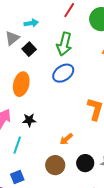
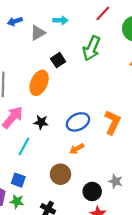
black square: (29, 49) -> (58, 60), moved
blue ellipse: (63, 73) -> (78, 122), moved
black circle: (85, 163) -> (92, 191), moved
blue square: (17, 177) -> (18, 180), turned 32

